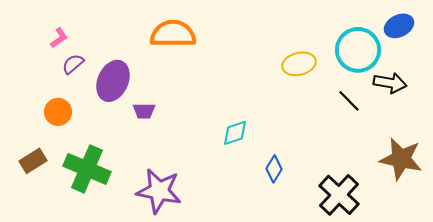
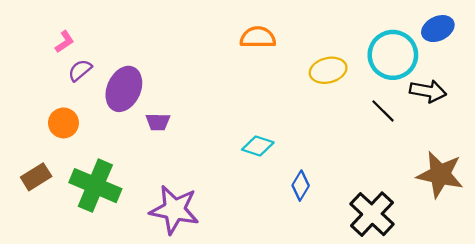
orange semicircle: (173, 34) -> (258, 37), moved, size x0.7
cyan diamond: (235, 133) -> (258, 146), turned 36

